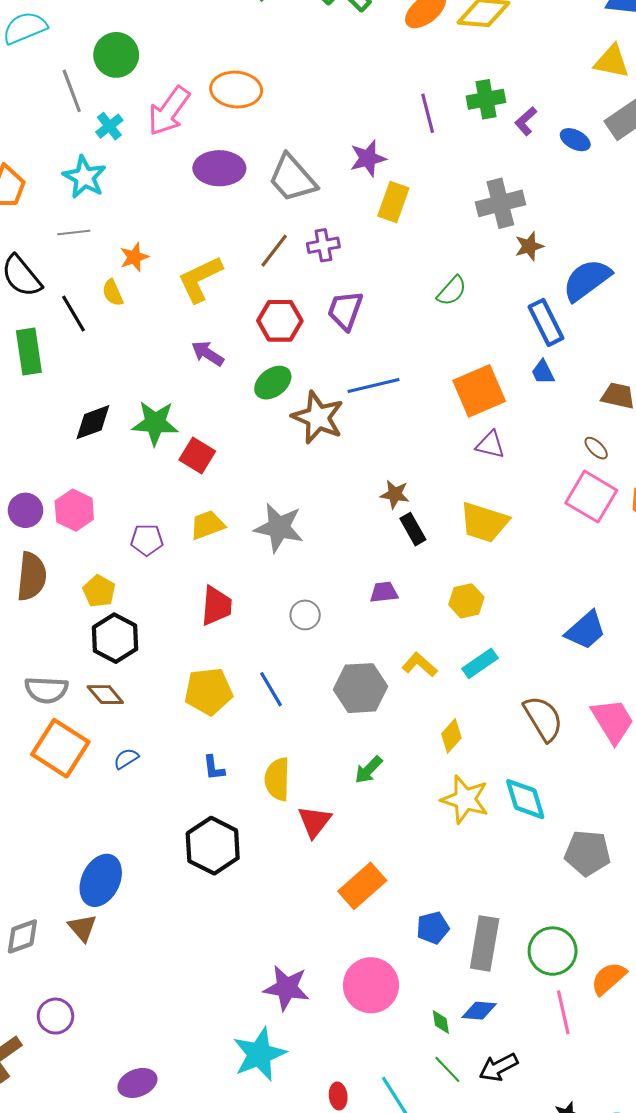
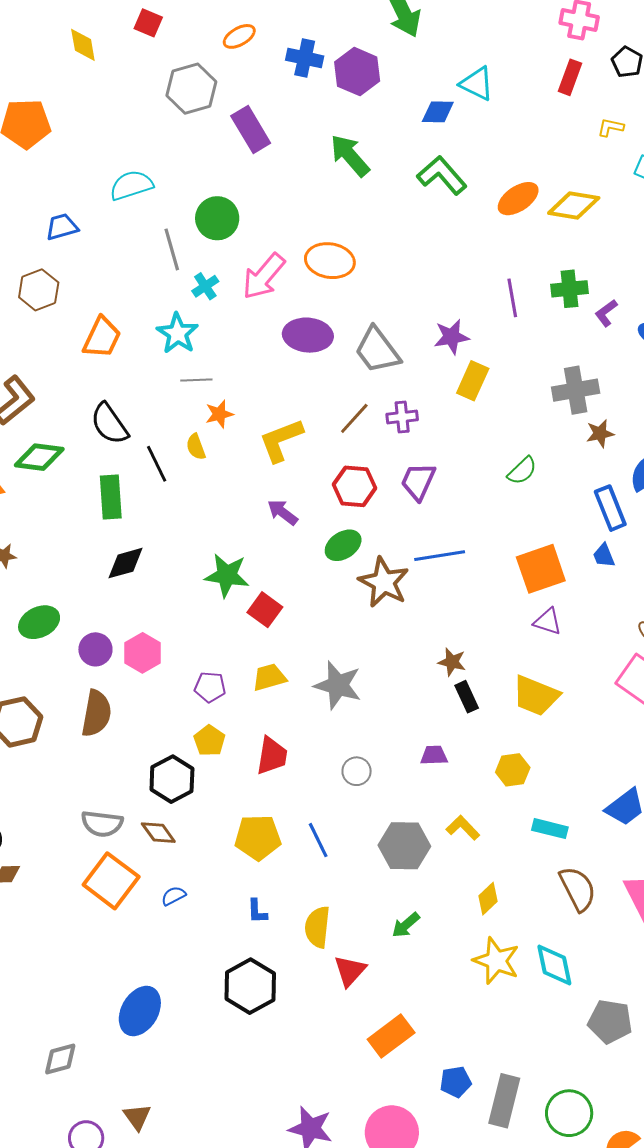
gray line: (74, 232) -> (196, 380), moved
black diamond: (93, 422) -> (126, 563), moved
yellow pentagon: (99, 591) -> (210, 741), moved
cyan rectangle: (480, 663) -> (550, 829), moved, turned 44
brown triangle: (82, 928) -> (137, 1117), moved

